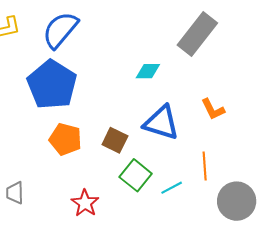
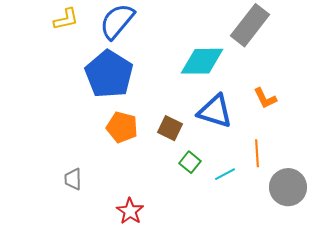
cyan diamond: (148, 71) -> (202, 61), size x1.8
green square: (136, 175) -> (190, 162), size x0.7
red star: (85, 203) -> (130, 211), moved

